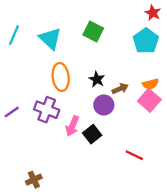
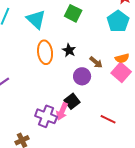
black star: (97, 79) -> (69, 50), moved
brown arrow: (120, 89) -> (96, 62), turned 64
purple cross: (47, 110) -> (46, 116), moved
pink arrow: (72, 126) -> (62, 111), moved

